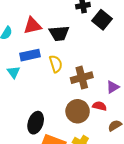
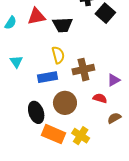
blue rectangle: (30, 55) -> (48, 77), moved
brown circle: (78, 111) -> (65, 103), moved
black ellipse: (36, 123) -> (36, 112), turned -40

